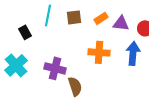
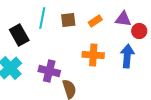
purple triangle: (121, 23) -> (123, 19), moved
black rectangle: (25, 32) -> (19, 35), size x1.5

